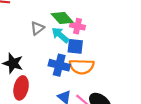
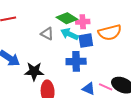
gray triangle: (37, 28) -> (47, 34), turned -40
orange semicircle: (82, 67) -> (110, 33), moved

